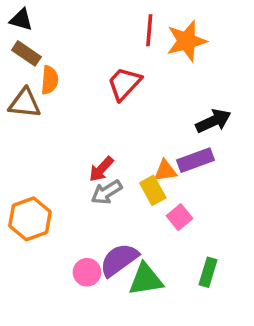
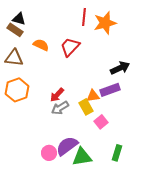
black triangle: (21, 20) -> (19, 19), moved
orange semicircle: (50, 80) -> (41, 45), moved, turned -70
orange hexagon: (30, 219) -> (17, 90), moved

